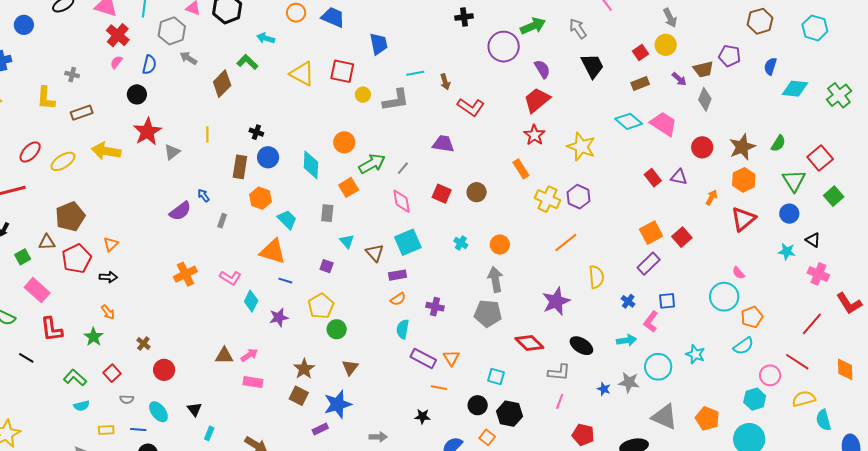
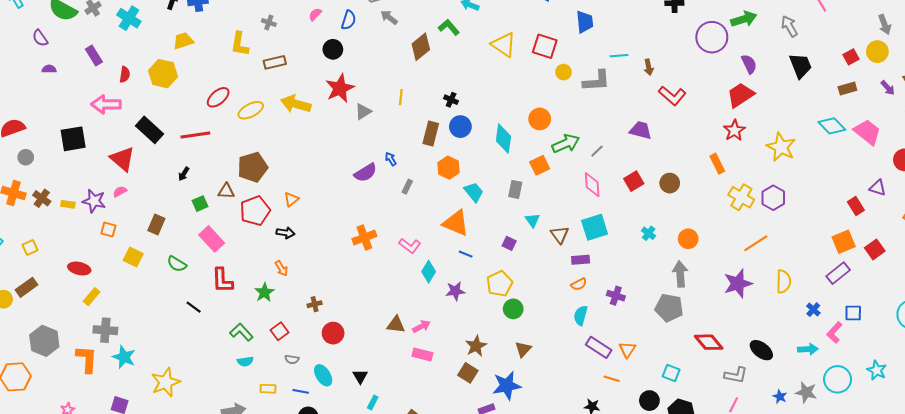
red rectangle: (653, 178) -> (856, 206), moved
red square: (442, 194) -> (634, 181), turned 30
purple star: (556, 301) -> (738, 284), moved
brown cross: (143, 344) -> (315, 304), turned 32

